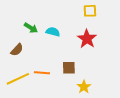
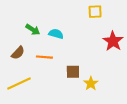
red star: (87, 39) -> (113, 41), moved
orange line: (42, 73) -> (44, 57), moved
yellow star: (84, 87) -> (91, 83), moved

